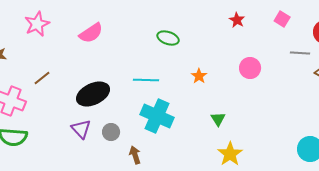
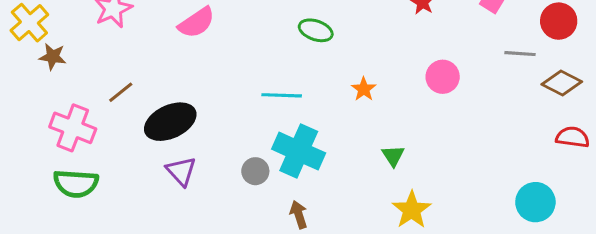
black ellipse: (93, 94) -> (170, 122), moved
gray circle: (111, 132) -> (255, 171), moved
brown arrow: (135, 155) -> (299, 214), moved

